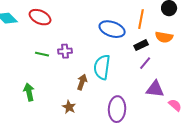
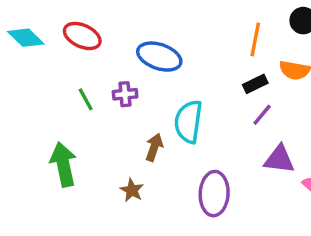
blue ellipse: (112, 29) -> (159, 57), moved
green line: (42, 54) -> (86, 99), turned 48
green arrow: (29, 92) -> (63, 164), size x1.4

